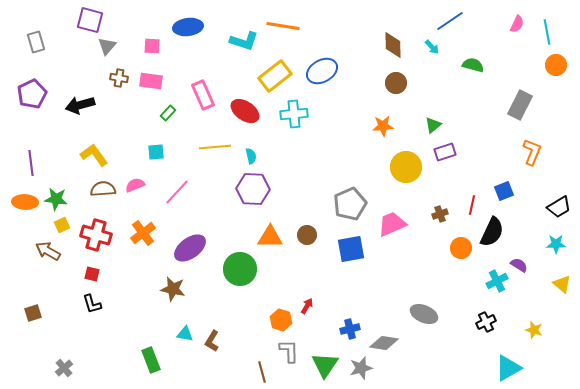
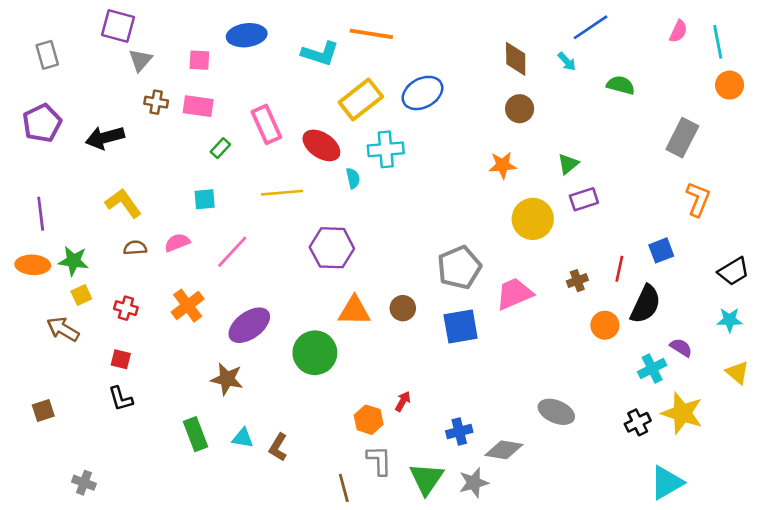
cyan semicircle: (251, 156) -> (353, 178), moved
brown semicircle: (103, 189) -> (135, 248), size x0.7
red cross: (96, 235) -> (126, 308), size x0.6
yellow star: (534, 330) -> (682, 413), moved, size x1.8
green rectangle: (151, 360) -> (195, 434), moved
gray cross: (64, 368) -> (84, 483), turned -30

